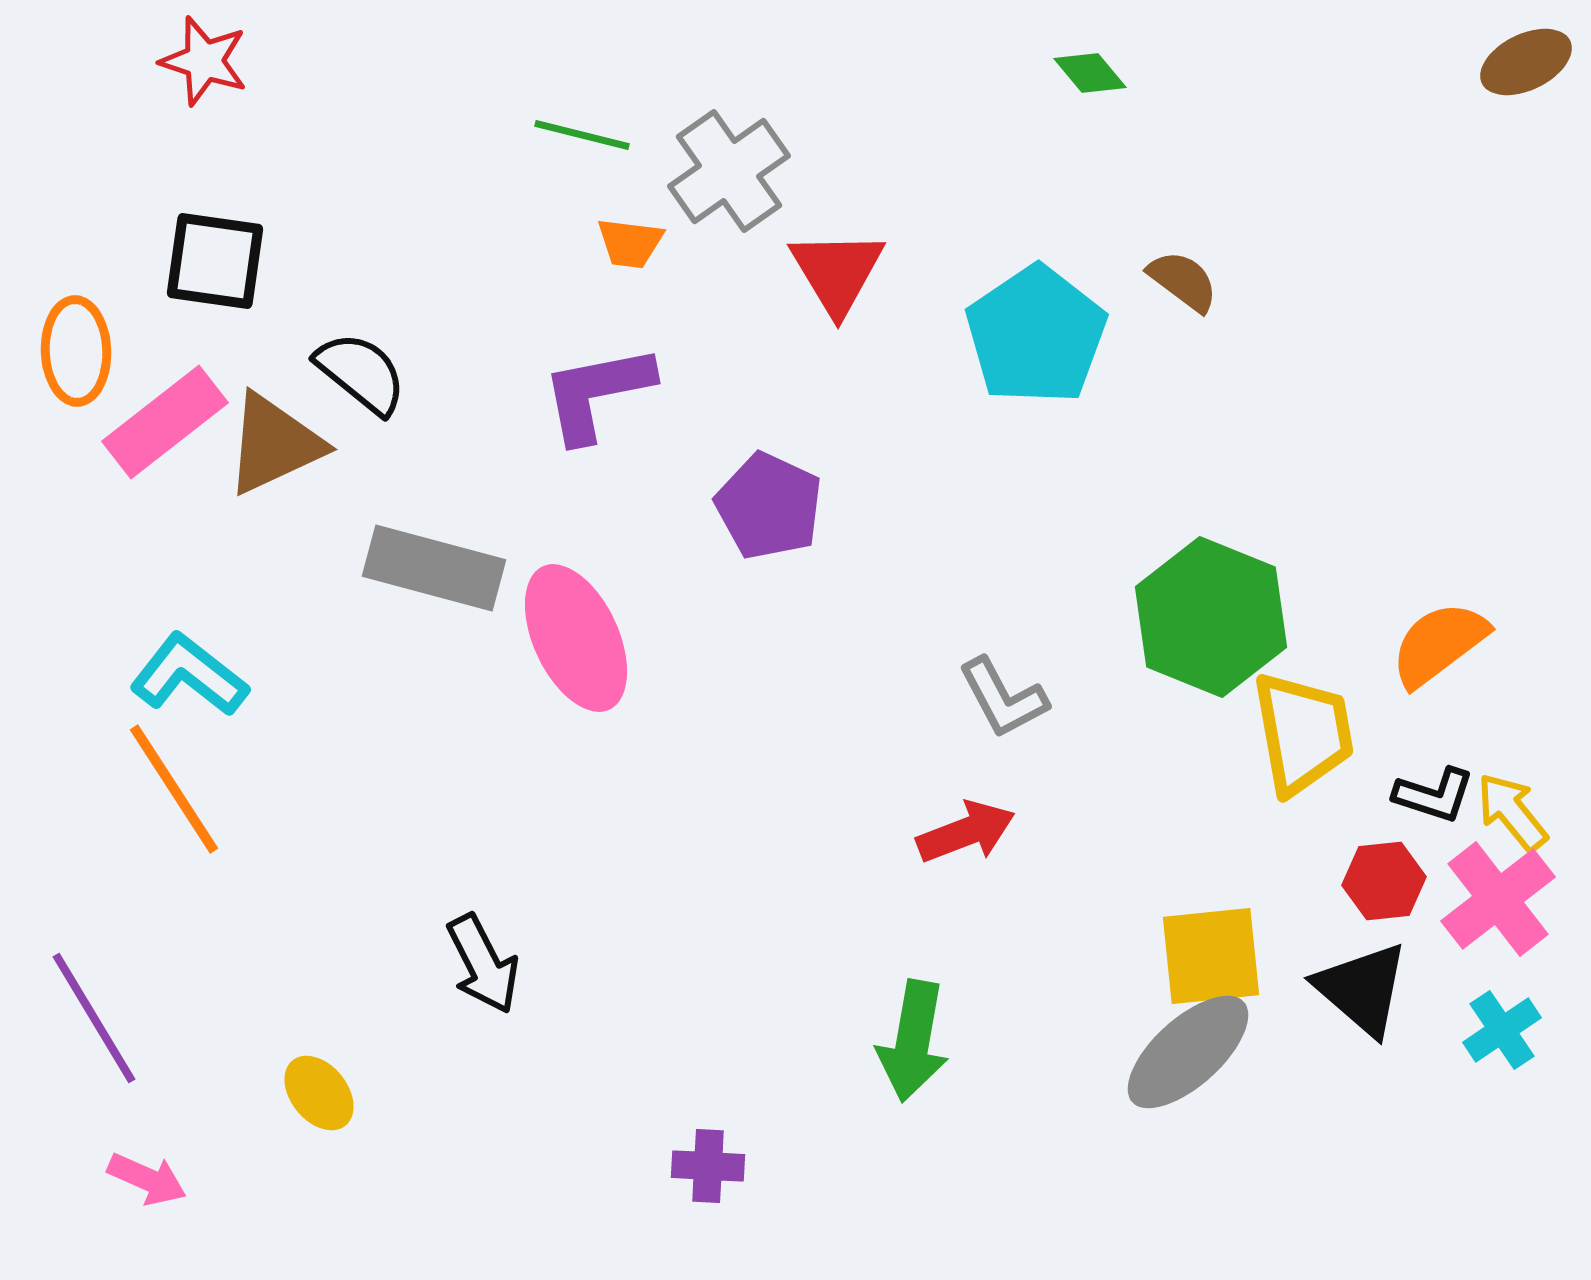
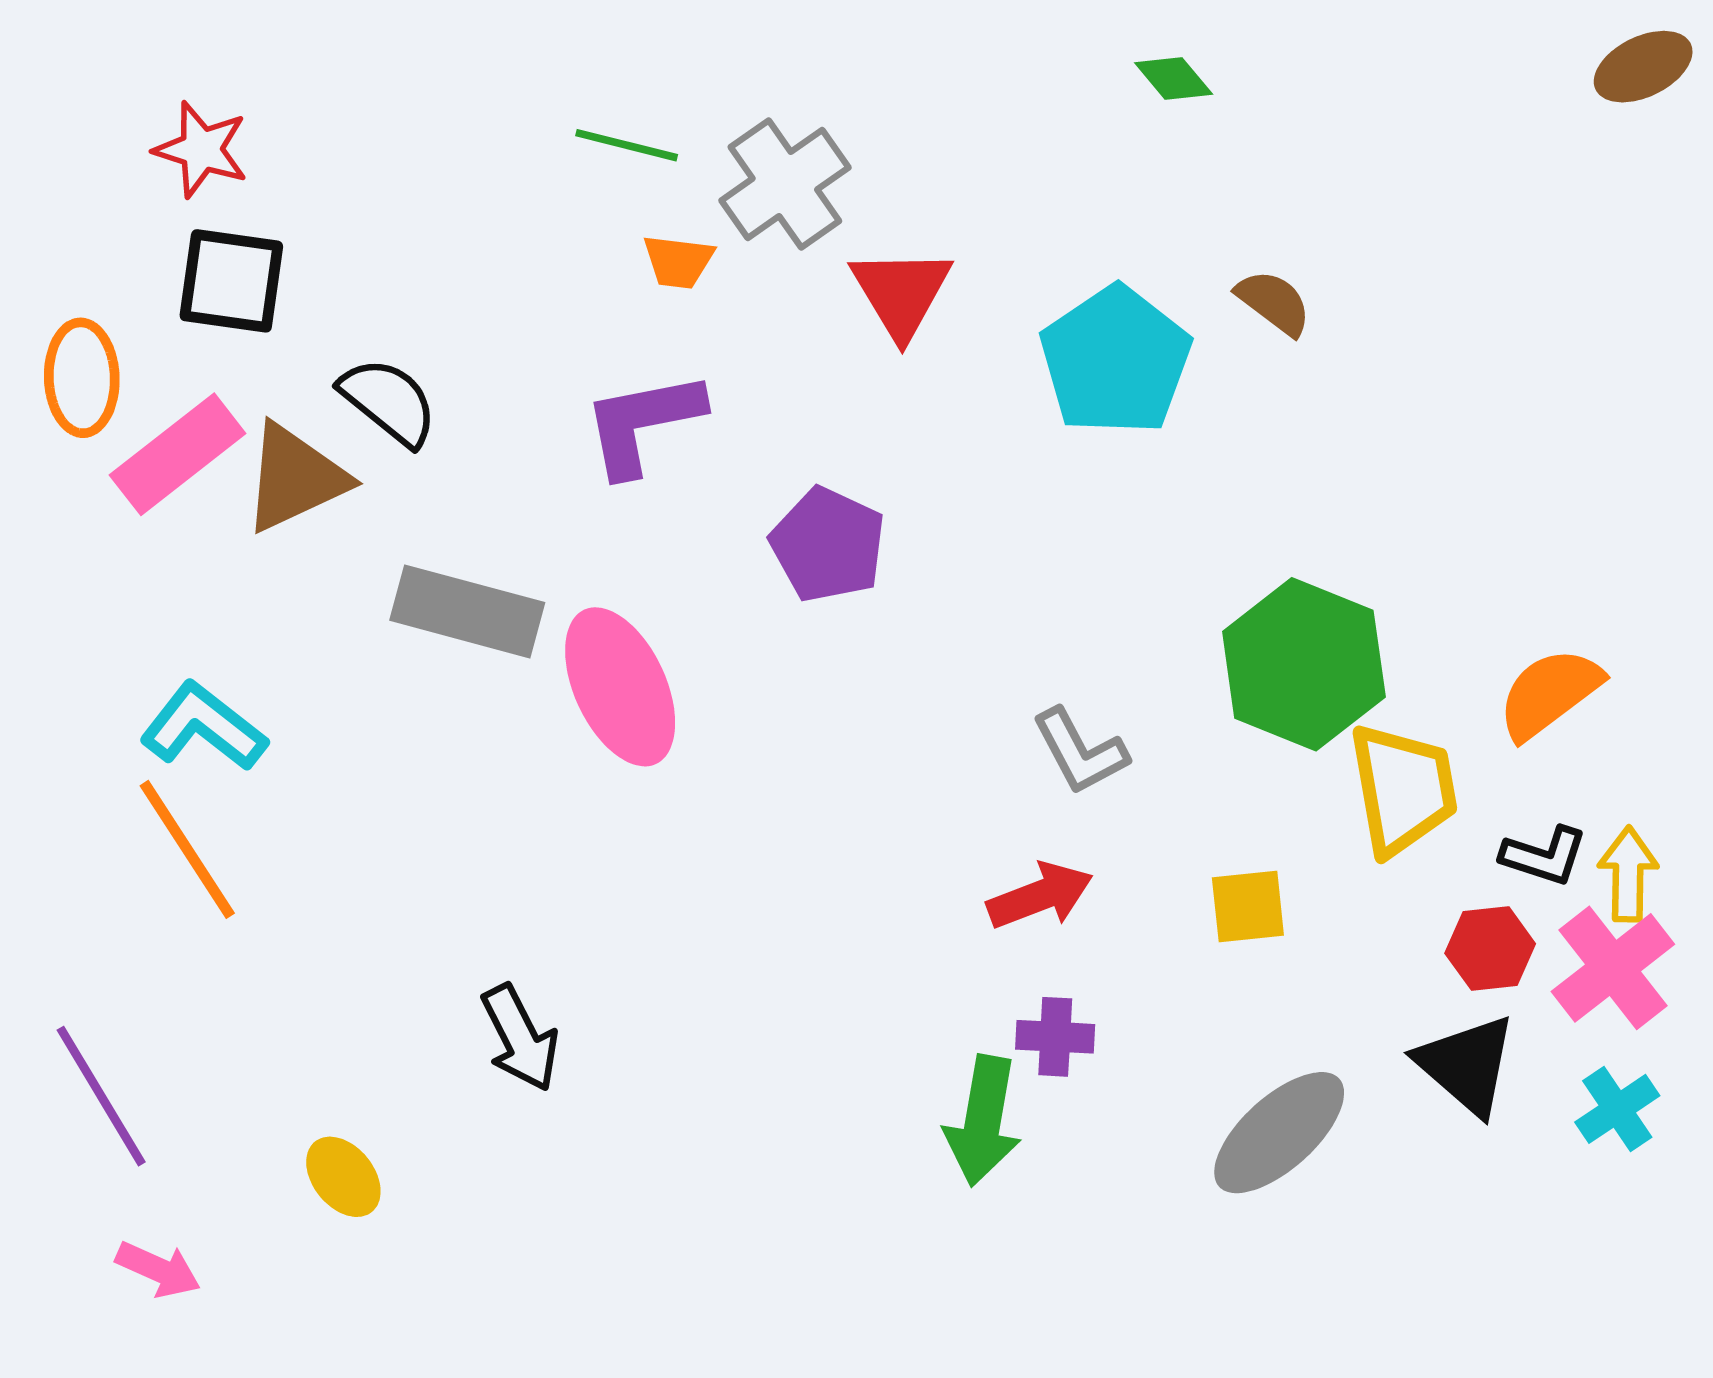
red star: (204, 61) -> (201, 150), moved
yellow arrow: (1512, 812) -> (1628, 874), turned 40
yellow square: (1211, 956) -> (1248, 907), moved, size x0.7
purple cross: (708, 1166) -> (1055, 1037), moved

